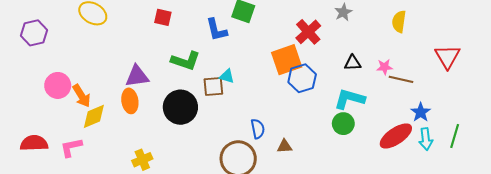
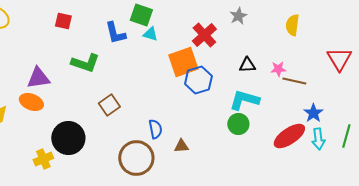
cyan triangle: (227, 76) -> (150, 34), moved
brown square: (213, 87) -> (109, 105), moved, turned -30
orange ellipse: (130, 101) -> (31, 102), turned -60
black circle: (180, 107) -> (68, 138), moved

